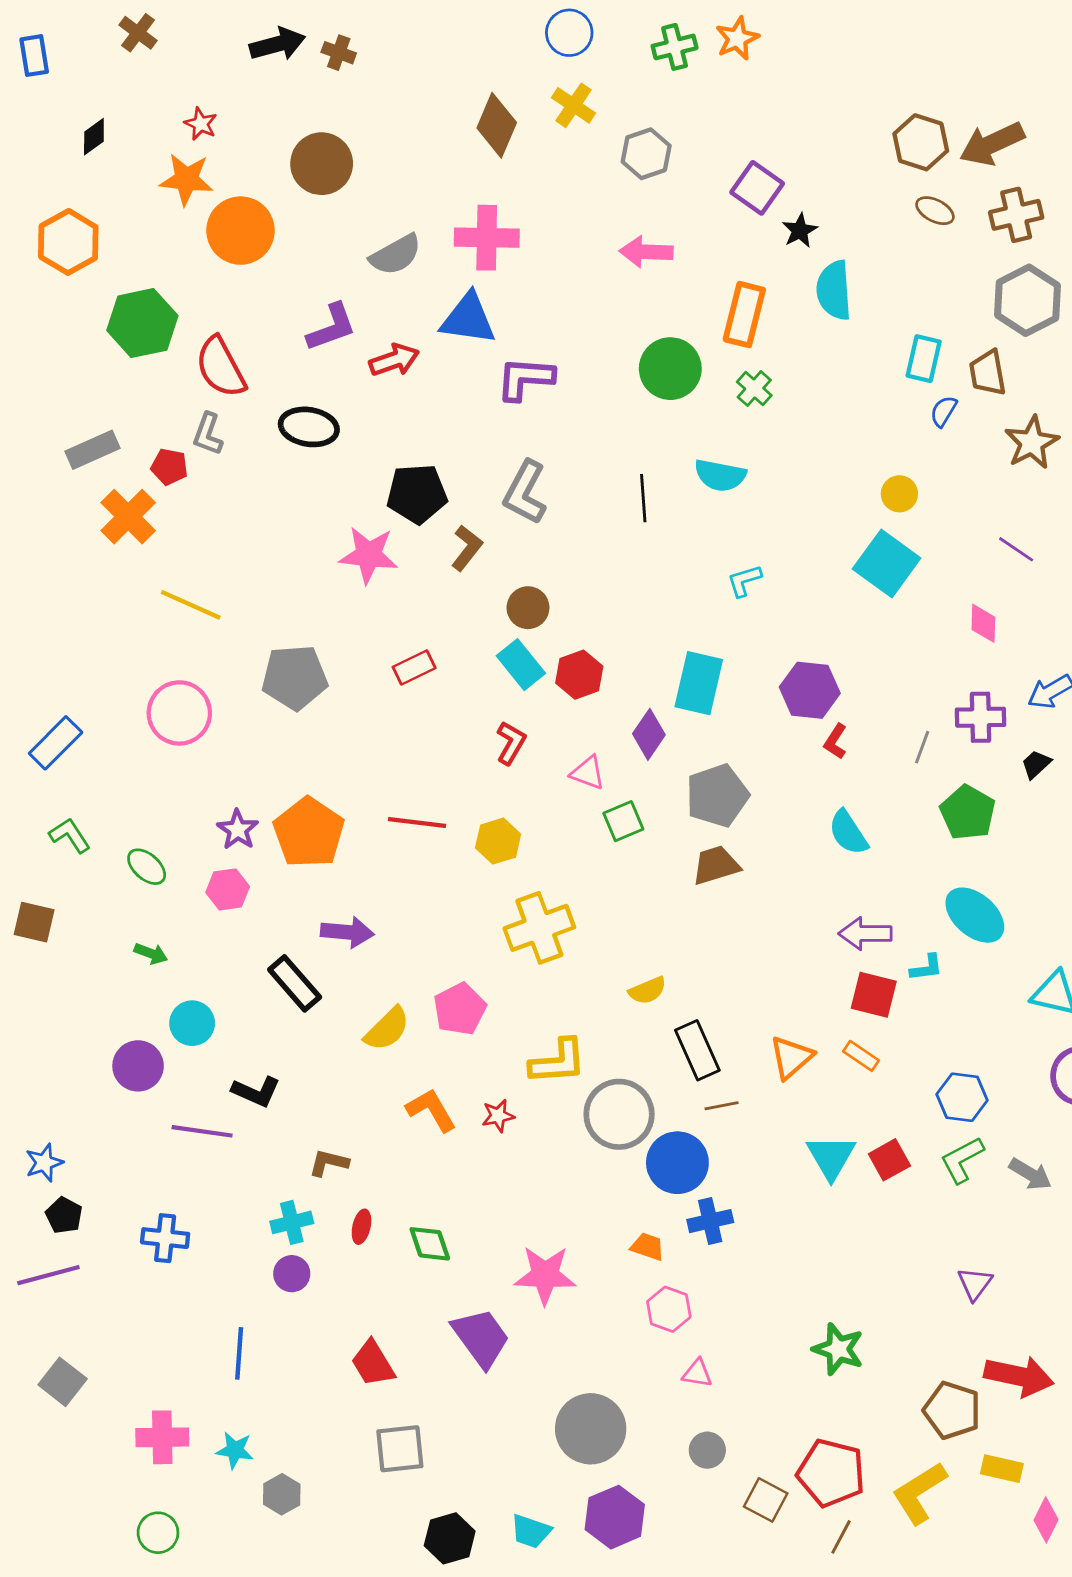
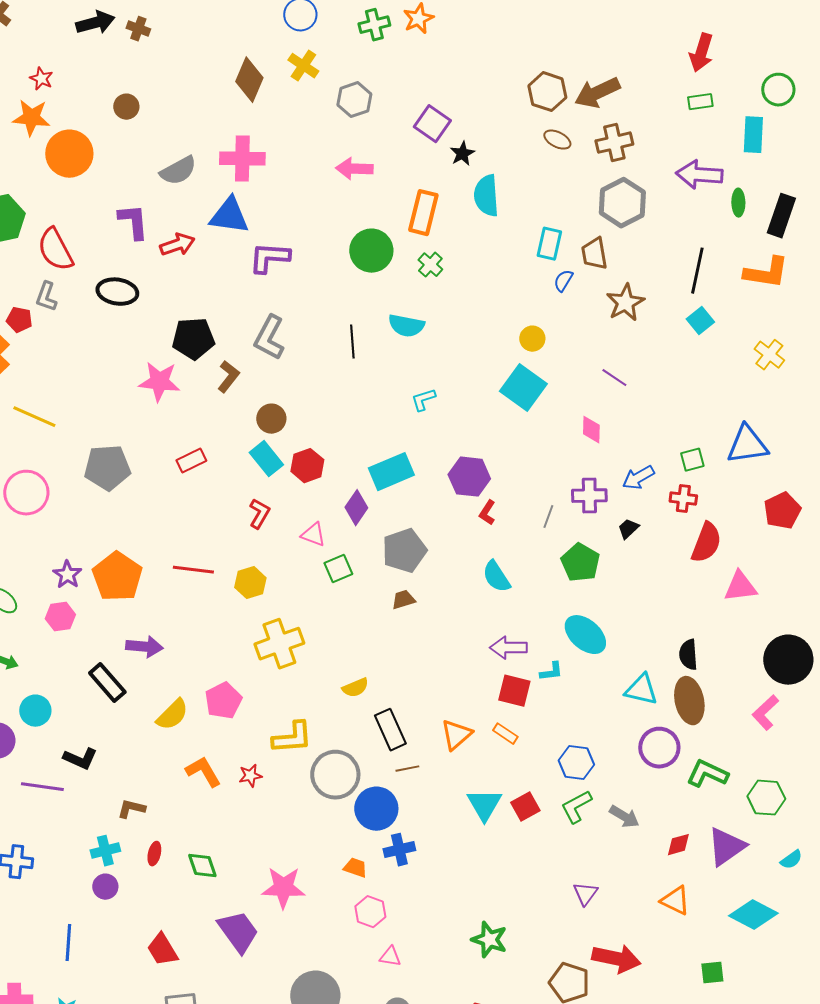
brown circle: (322, 164) -> (126, 107), size x0.6
purple L-shape: (332, 327) -> (133, 222), turned -75
cyan rectangle: (699, 683) -> (391, 472), turned 54
brown trapezoid: (716, 865) -> (403, 600), size x0.7

